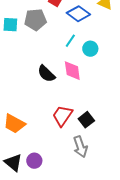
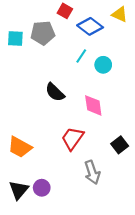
pink diamond: (72, 71) -> (93, 105), moved
black square: (86, 120) -> (120, 145), moved
black triangle: (13, 163) -> (19, 190), turned 30

